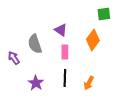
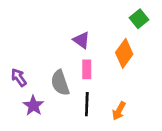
green square: (104, 14) -> (139, 19), turned -32
gray semicircle: (35, 44) -> (60, 83), moved
purple star: (36, 83) -> (33, 106), moved

